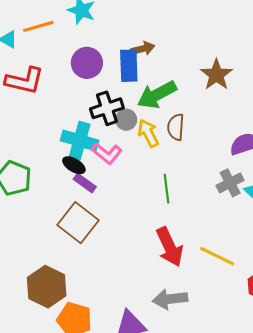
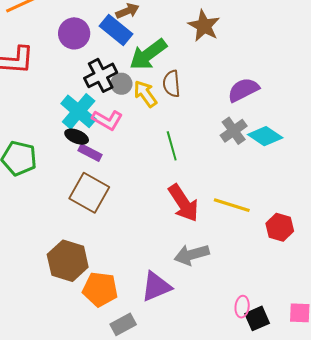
blue rectangle: (129, 66) -> (116, 30), turned -40
cyan cross: (80, 141) -> (79, 111), turned 33

